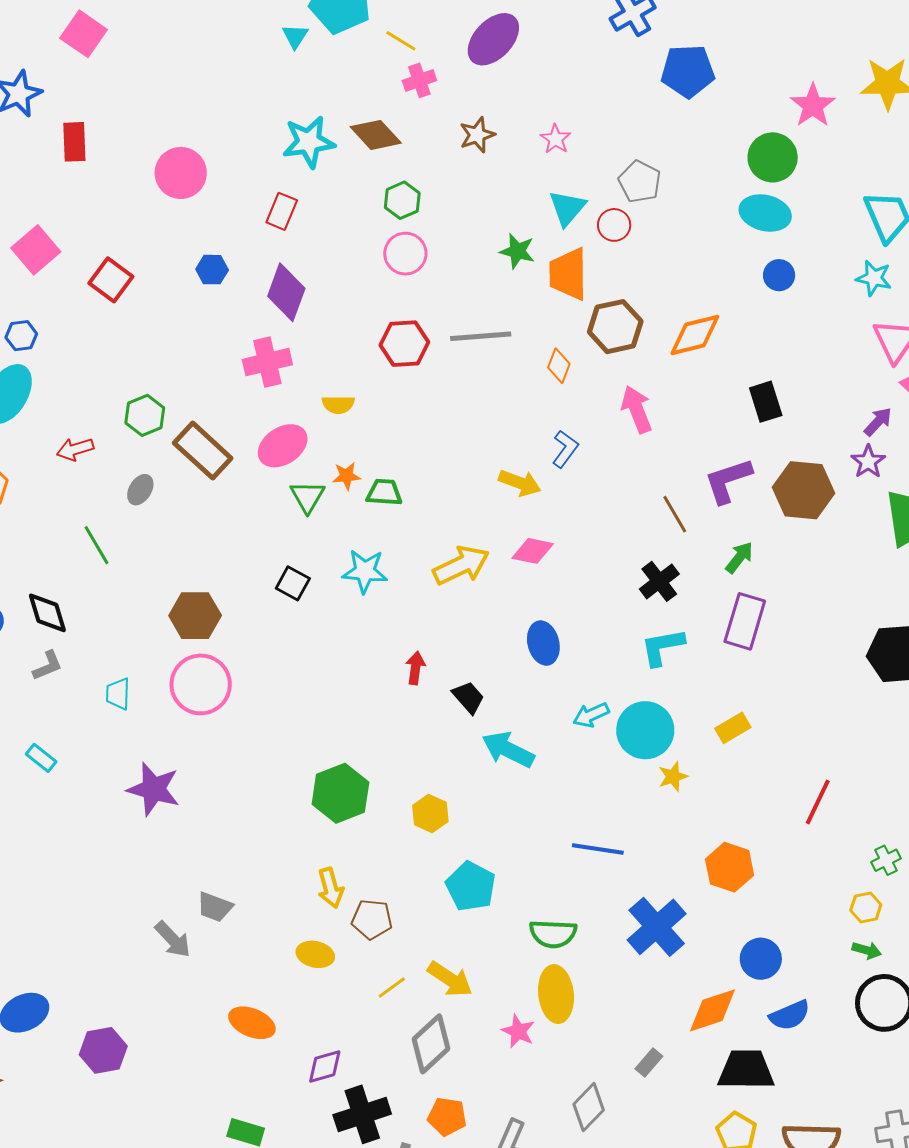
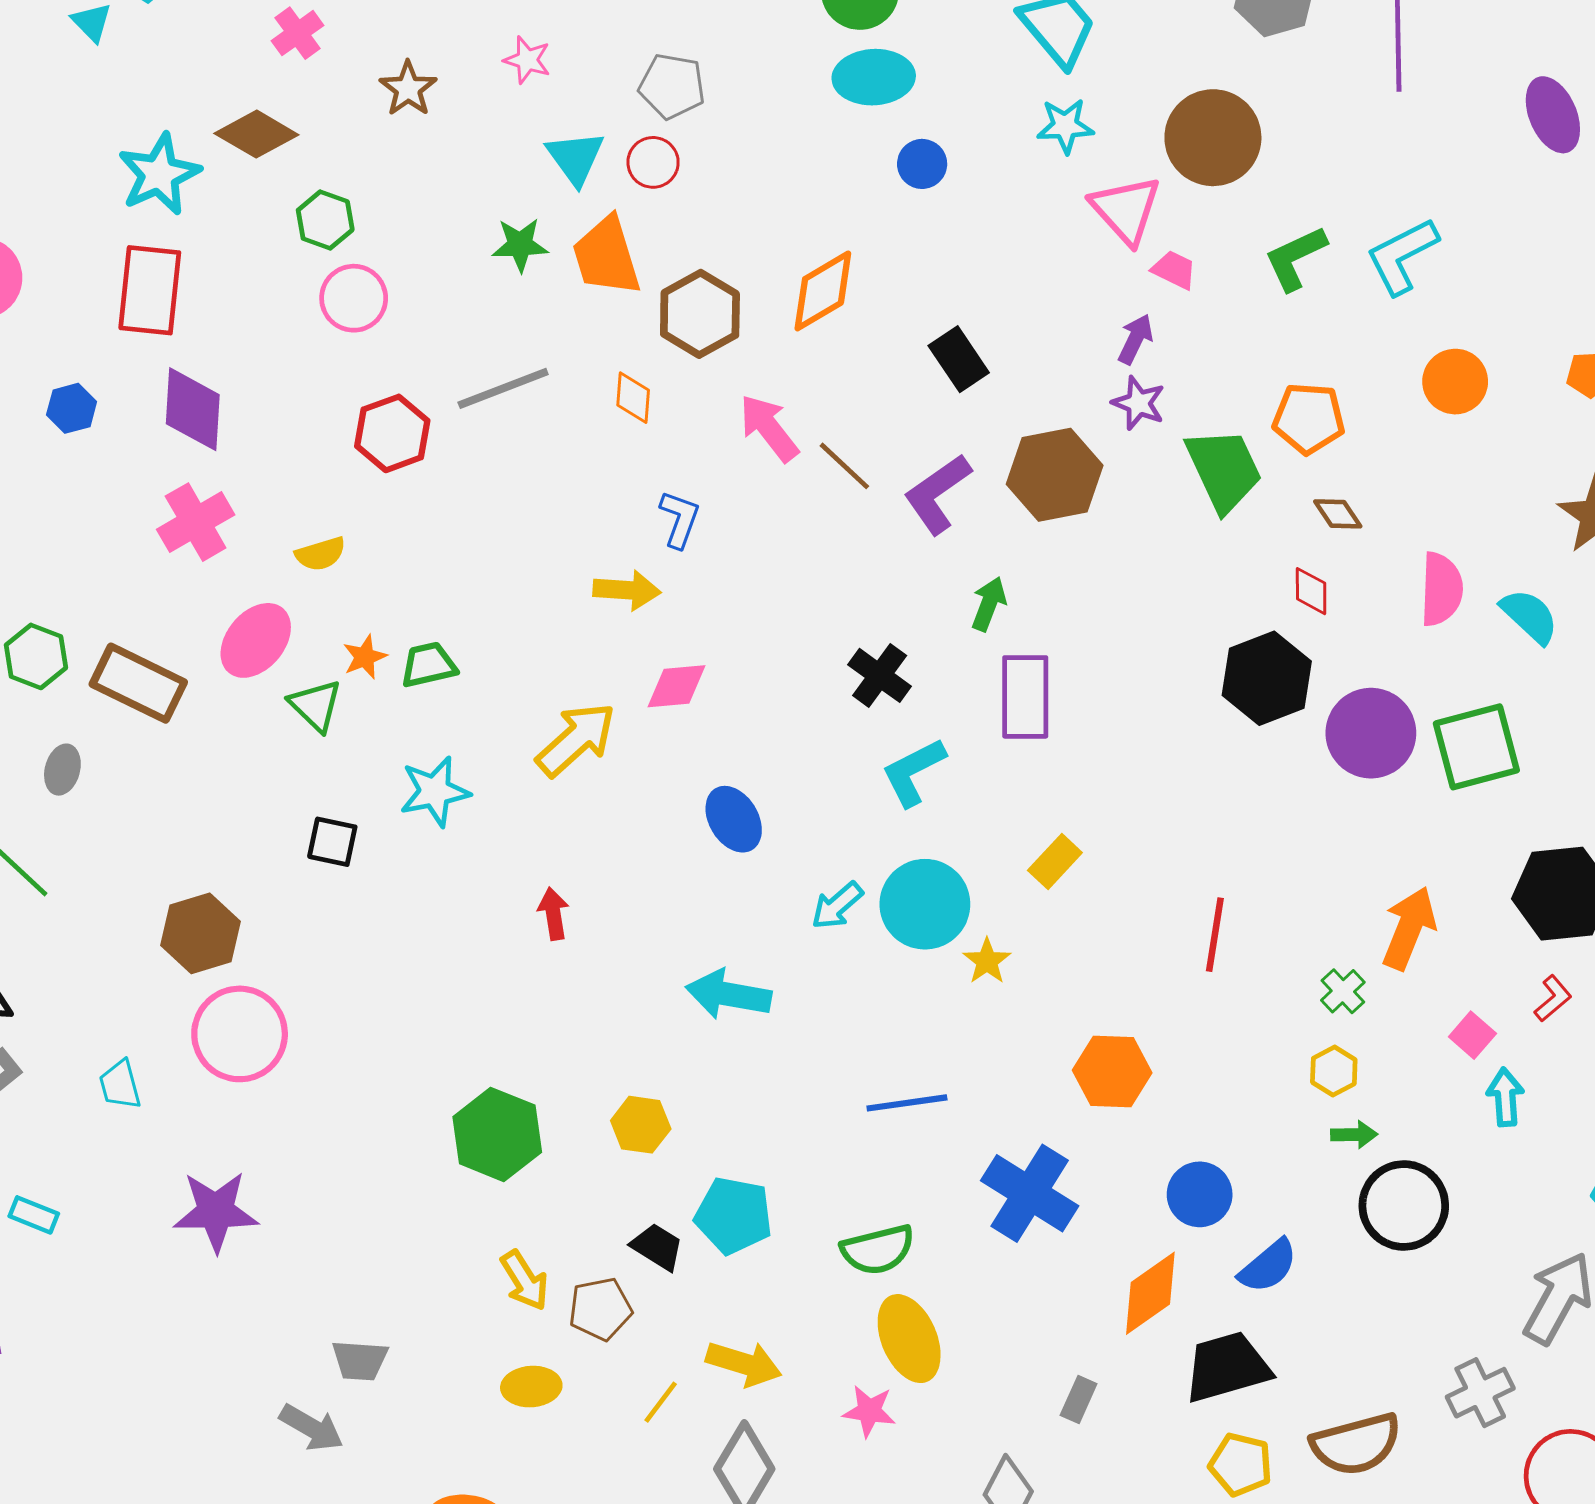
red rectangle: (282, 211) -> (150, 290), size x1.6
brown line: (675, 514) -> (844, 466), moved
black trapezoid: (468, 697) -> (657, 1247), moved

